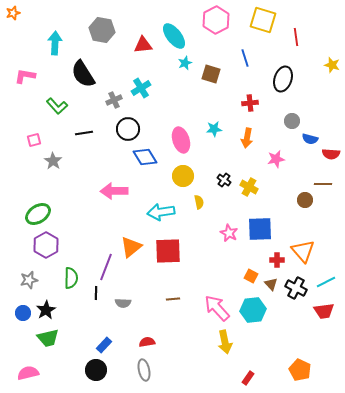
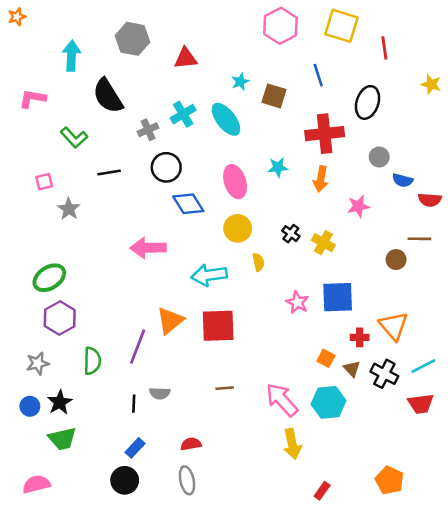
cyan ellipse: (174, 36) -> (226, 119), moved
red cross: (250, 103) -> (325, 134), size x1.8
black line: (96, 293) -> (134, 404), moved

